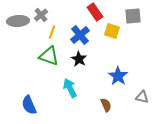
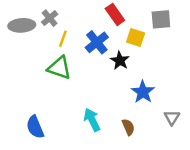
black star: (79, 59) -> (120, 60), moved
cyan arrow: (70, 88) -> (92, 120), moved
gray triangle: (142, 97) -> (172, 117), turned 48

